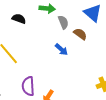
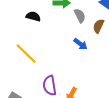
brown semicircle: (80, 34) -> (99, 26), turned -96

